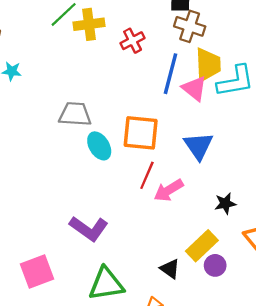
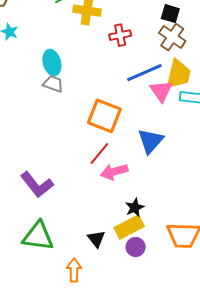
blue line: (171, 74) -> (144, 73), turned 36
gray trapezoid: (75, 114) -> (53, 84), size x0.7
cyan ellipse: (99, 146) -> (52, 63), moved
black star: (225, 203) -> (135, 208), moved, turned -30

